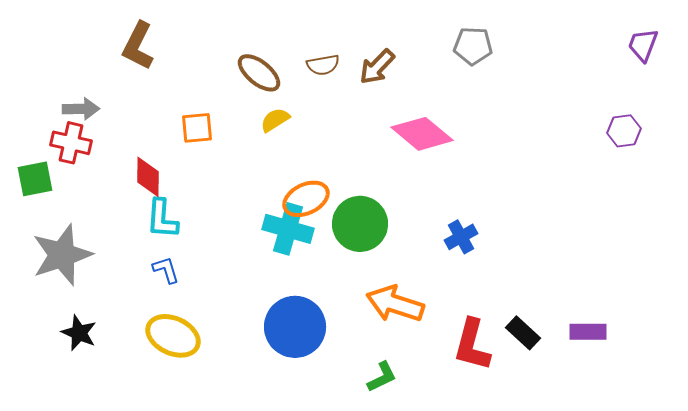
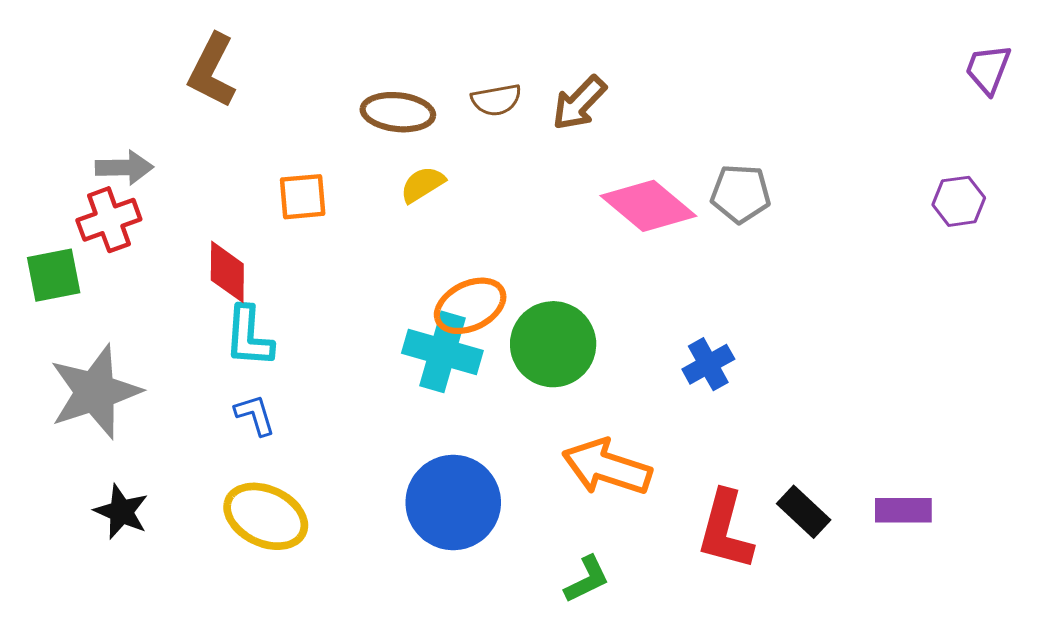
gray pentagon: (473, 46) -> (741, 194), moved
brown ellipse: (259, 73) -> (398, 112), turned -33
red cross: (71, 143) -> (109, 220), turned -33

